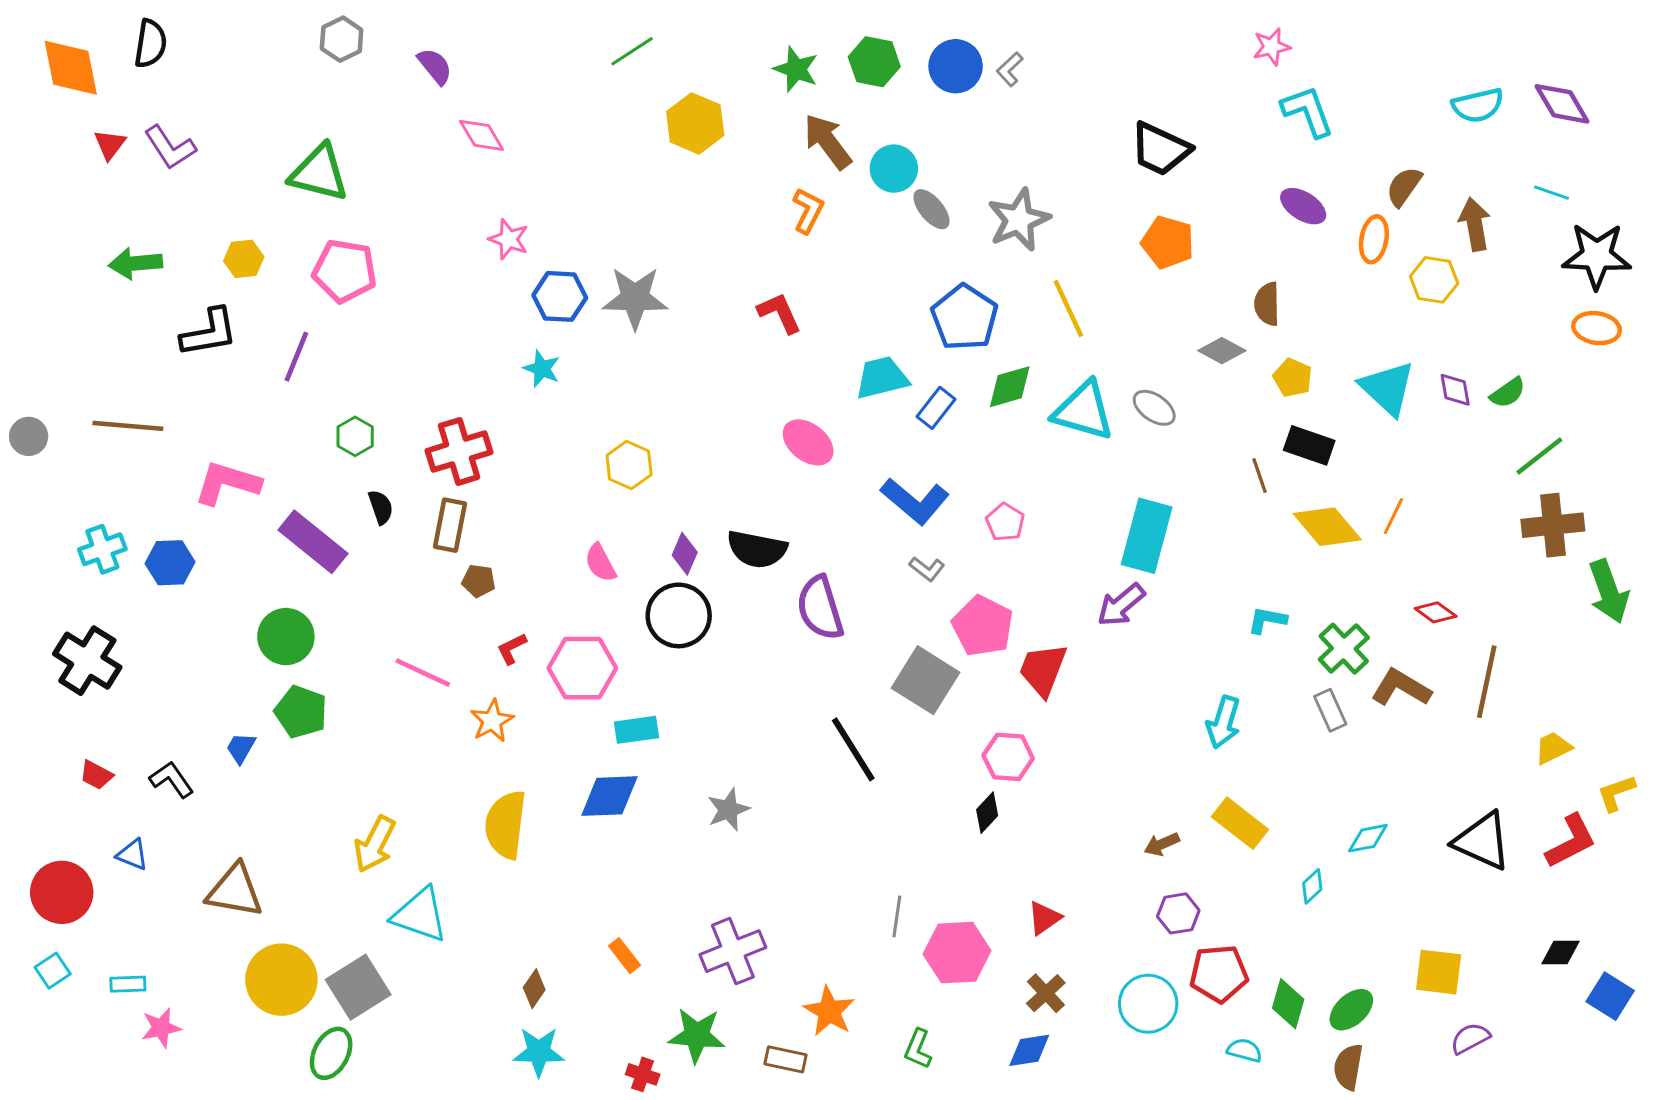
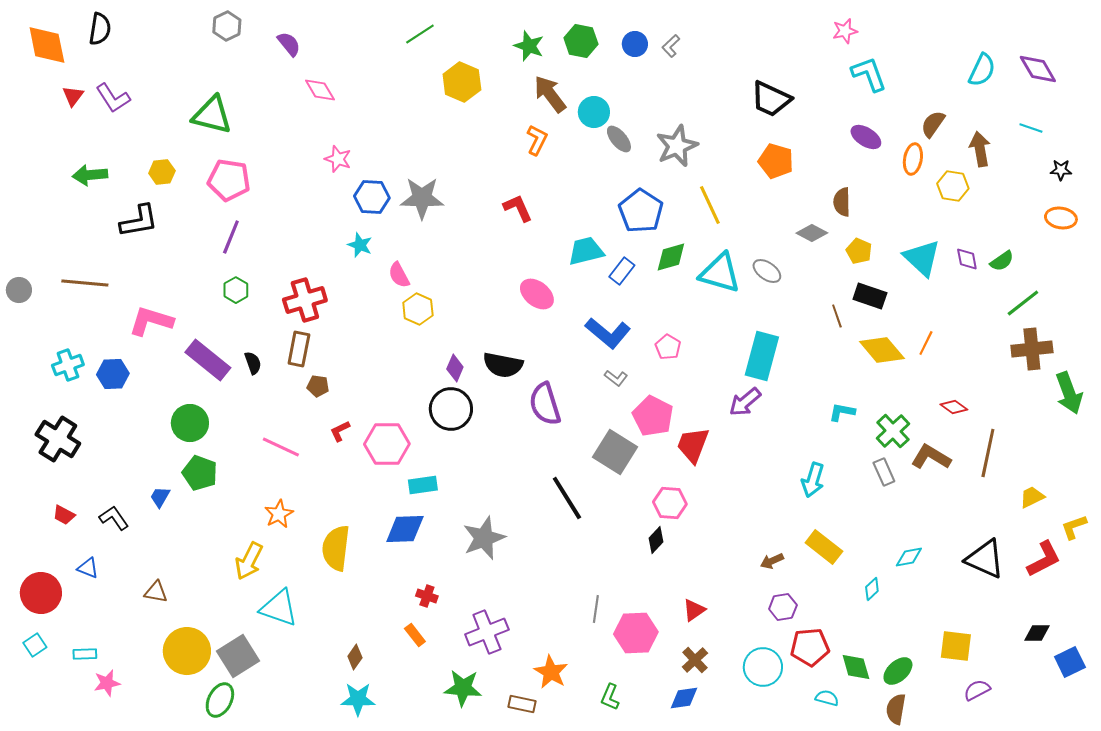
blue circle: (956, 66) -> (635, 44), size x0.7
cyan semicircle: (1478, 105) -> (982, 70), turned -52
black star: (1597, 256) -> (1061, 170), size x0.5
purple line: (296, 357) -> (231, 237), moved
black semicircle: (381, 507) -> (253, 363), moved
pink semicircle: (600, 563) -> (399, 275), moved
orange star: (492, 721) -> (279, 514), moved
gray star: (728, 810) -> (484, 538), size x1.5
brown triangle: (235, 891) -> (156, 592), size x0.6
blue square: (1610, 996) -> (1070, 662), turned 32
green diamond: (1288, 1004) -> (856, 667), turned -32
red cross: (643, 1074) -> (427, 596), moved

